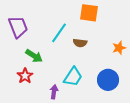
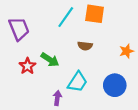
cyan line: (59, 33) -> (66, 17), moved
green arrow: (34, 56) -> (50, 60), moved
red star: (25, 76) -> (27, 66), moved

